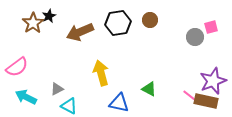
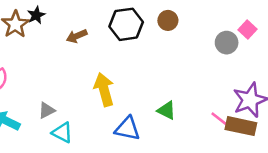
pink square: (211, 27) -> (247, 30), turned -32
brown arrow: (80, 32) -> (77, 36), size x0.6

